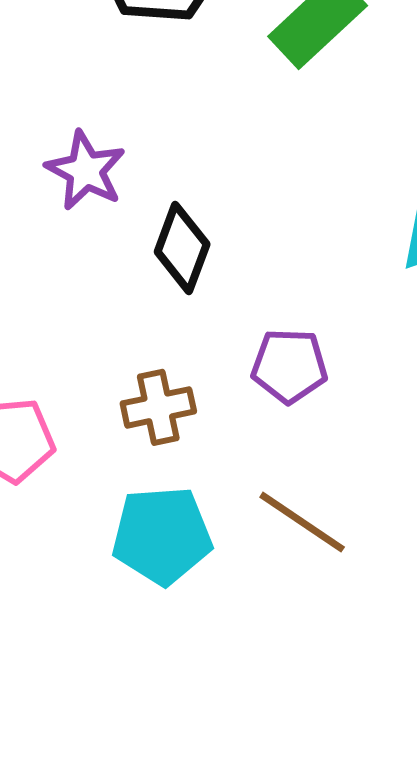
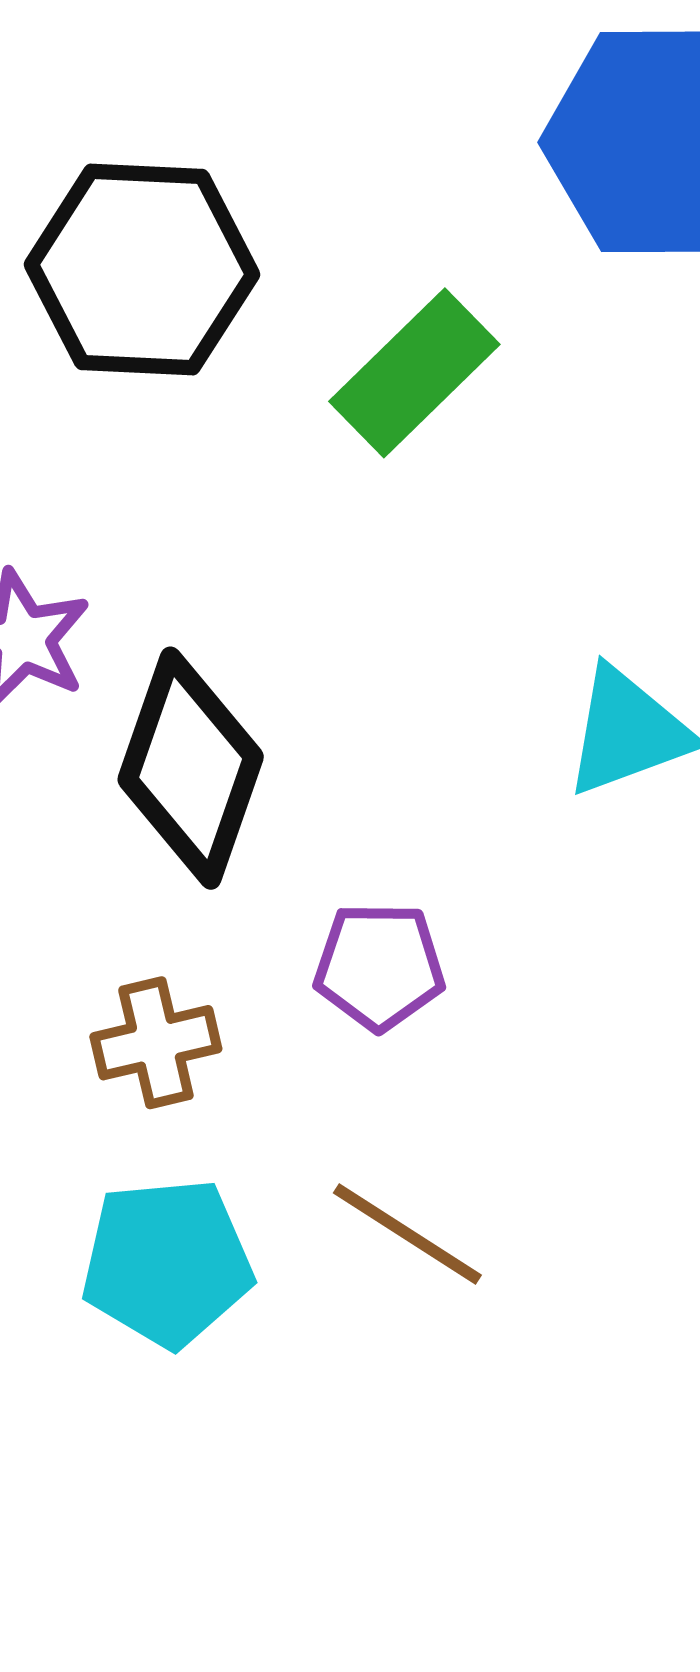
black diamond: (182, 248) -> (191, 768), size x1.5

